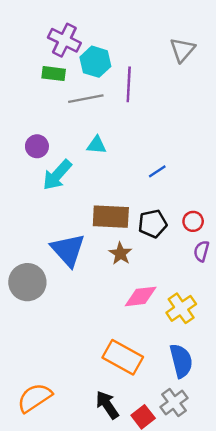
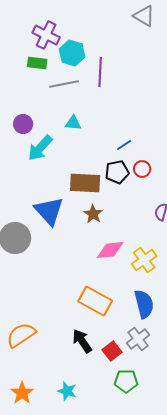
gray triangle: (182, 50) -> (144, 16), moved, turned -40
red circle: (193, 221) -> (142, 169), moved
black pentagon: (153, 224) -> (117, 172), moved

